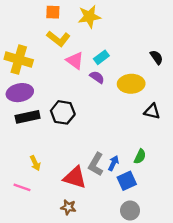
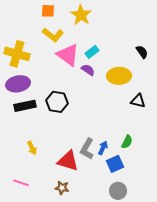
yellow star: (89, 17) -> (81, 15), turned -30
pink triangle: (75, 61) -> (68, 55), size x1.4
pink line: (22, 187) -> (21, 183), moved

